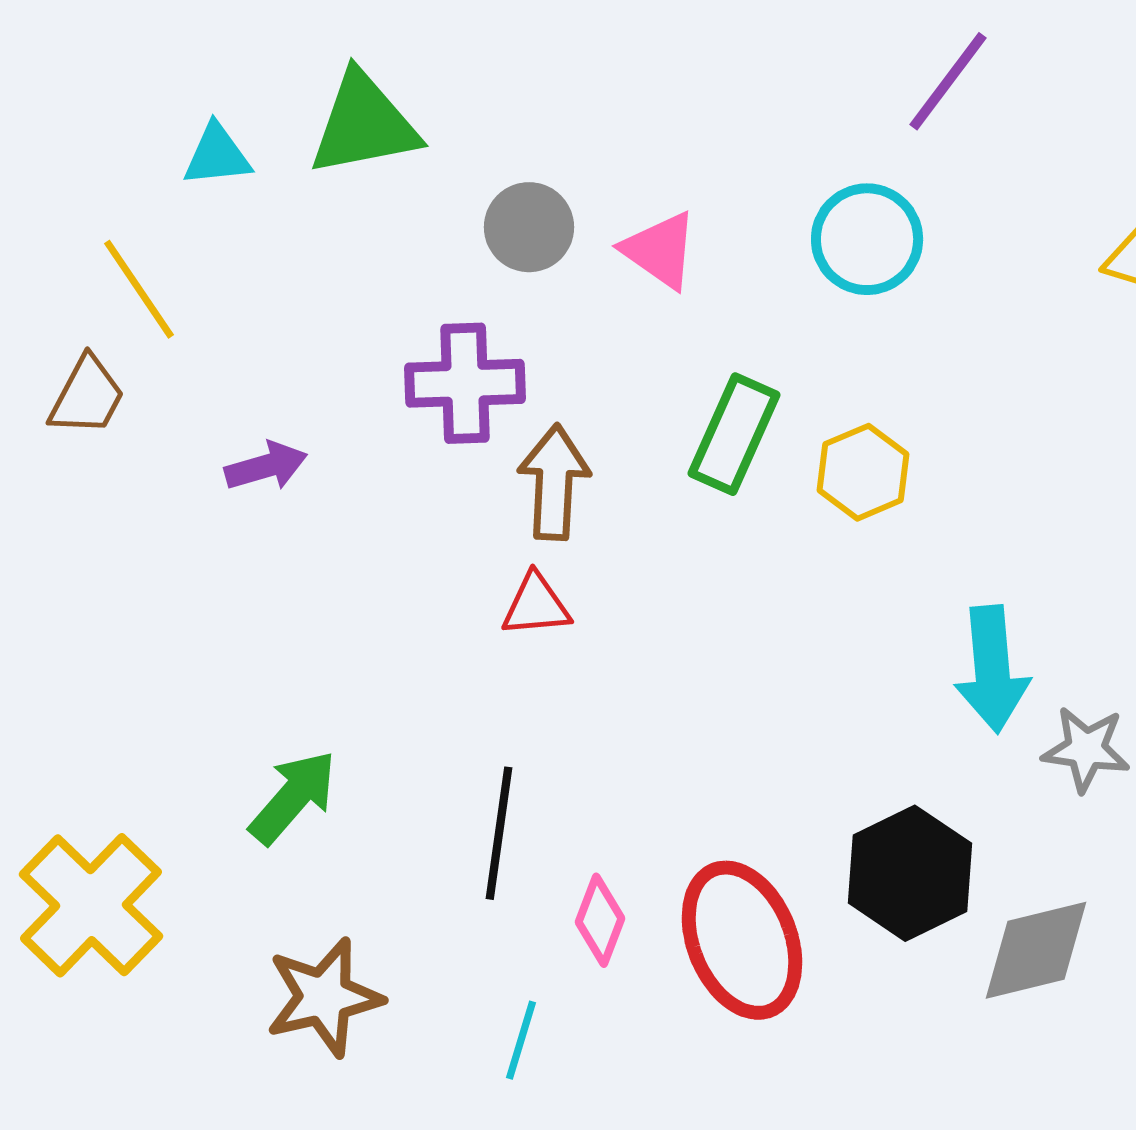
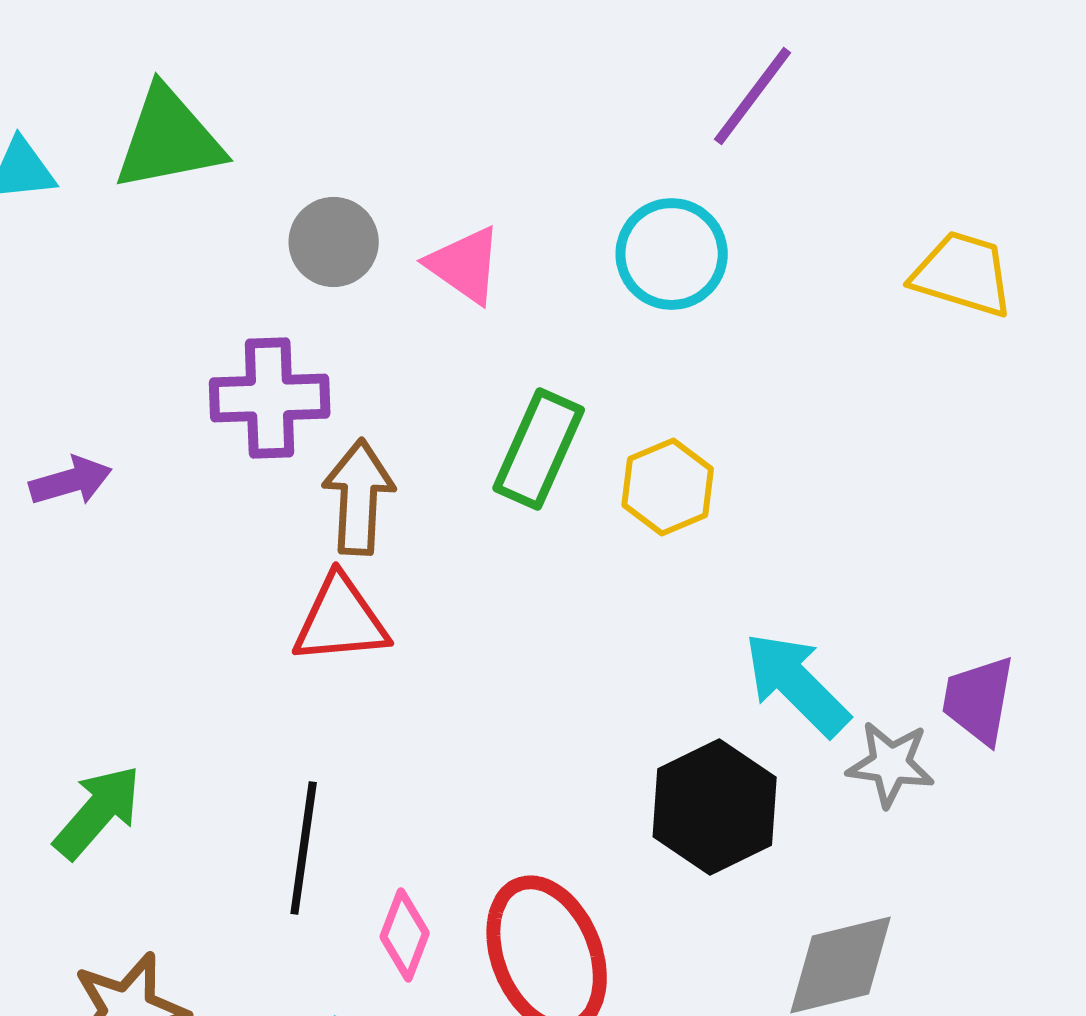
red triangle: (536, 605) -> (341, 620), size x1.4
cyan arrow: (992, 669) -> (797, 684), turned 140
black hexagon: (910, 873) -> (715, 807), moved

